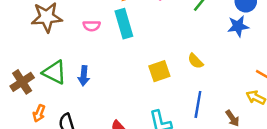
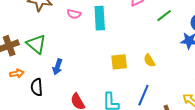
blue arrow: (84, 76) -> (57, 67), moved
orange arrow: (39, 113) -> (17, 73), turned -136

